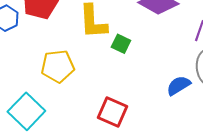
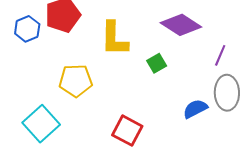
green square: (121, 44) -> (157, 63), moved, turned 30

